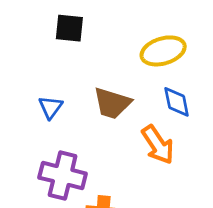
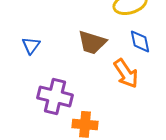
blue triangle: (51, 107) -> (31, 45), moved

